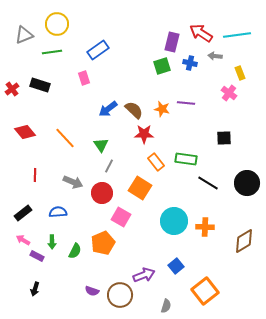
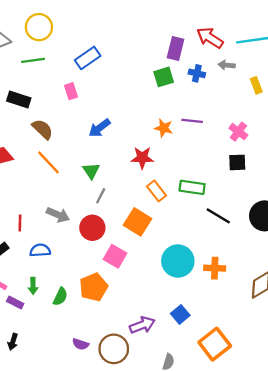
pink cross: (229, 93) -> (238, 132), moved
brown semicircle: (134, 110) -> (43, 129), moved
red line: (35, 175) -> (20, 223), moved

